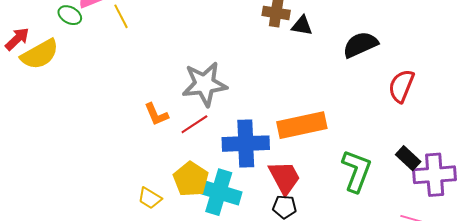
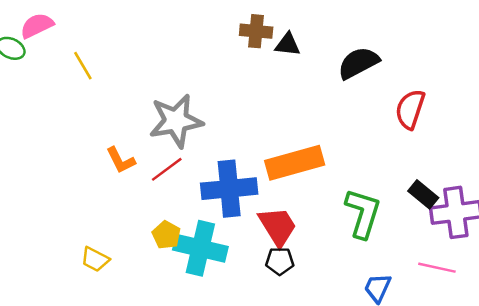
yellow line: (121, 16) -> (83, 66), moved
yellow pentagon: (191, 179) -> (166, 235), size x0.7
yellow trapezoid: (150, 198) -> (95, 259), moved

